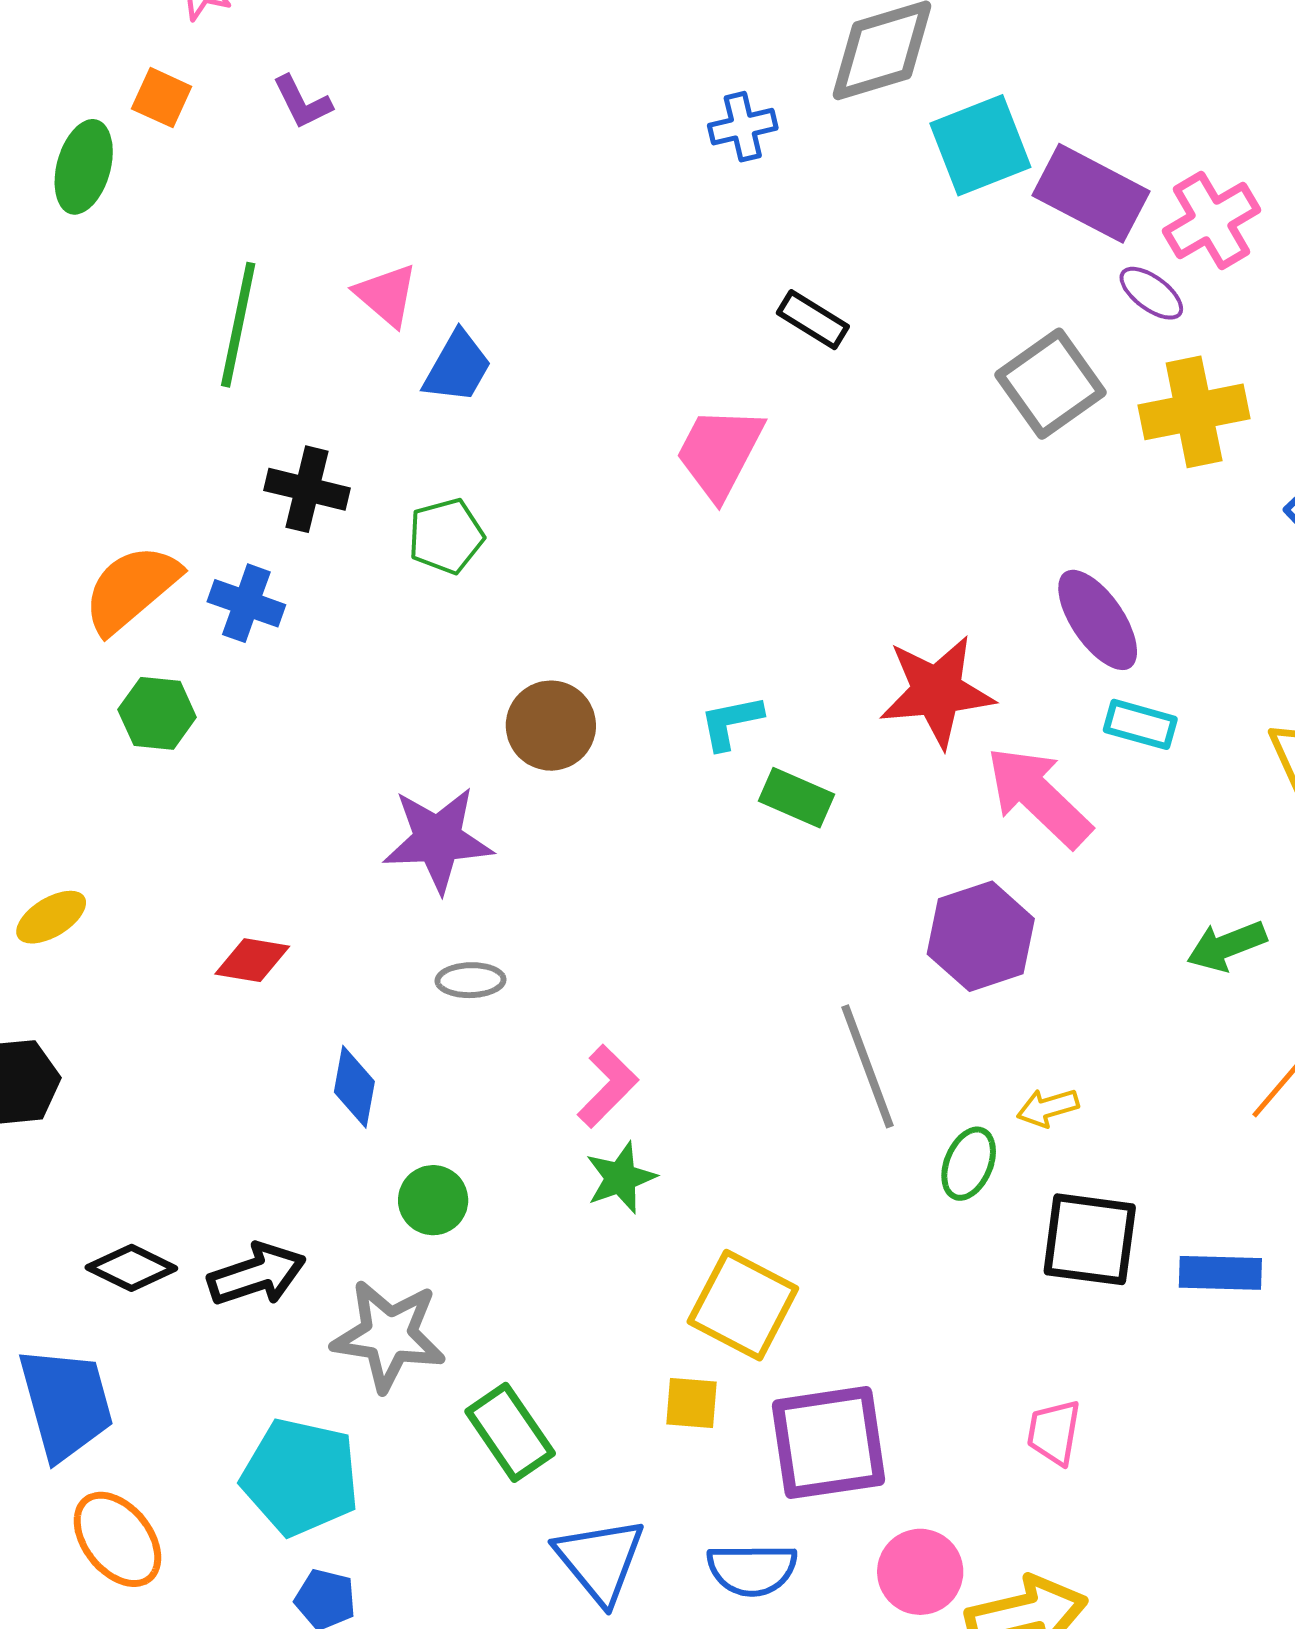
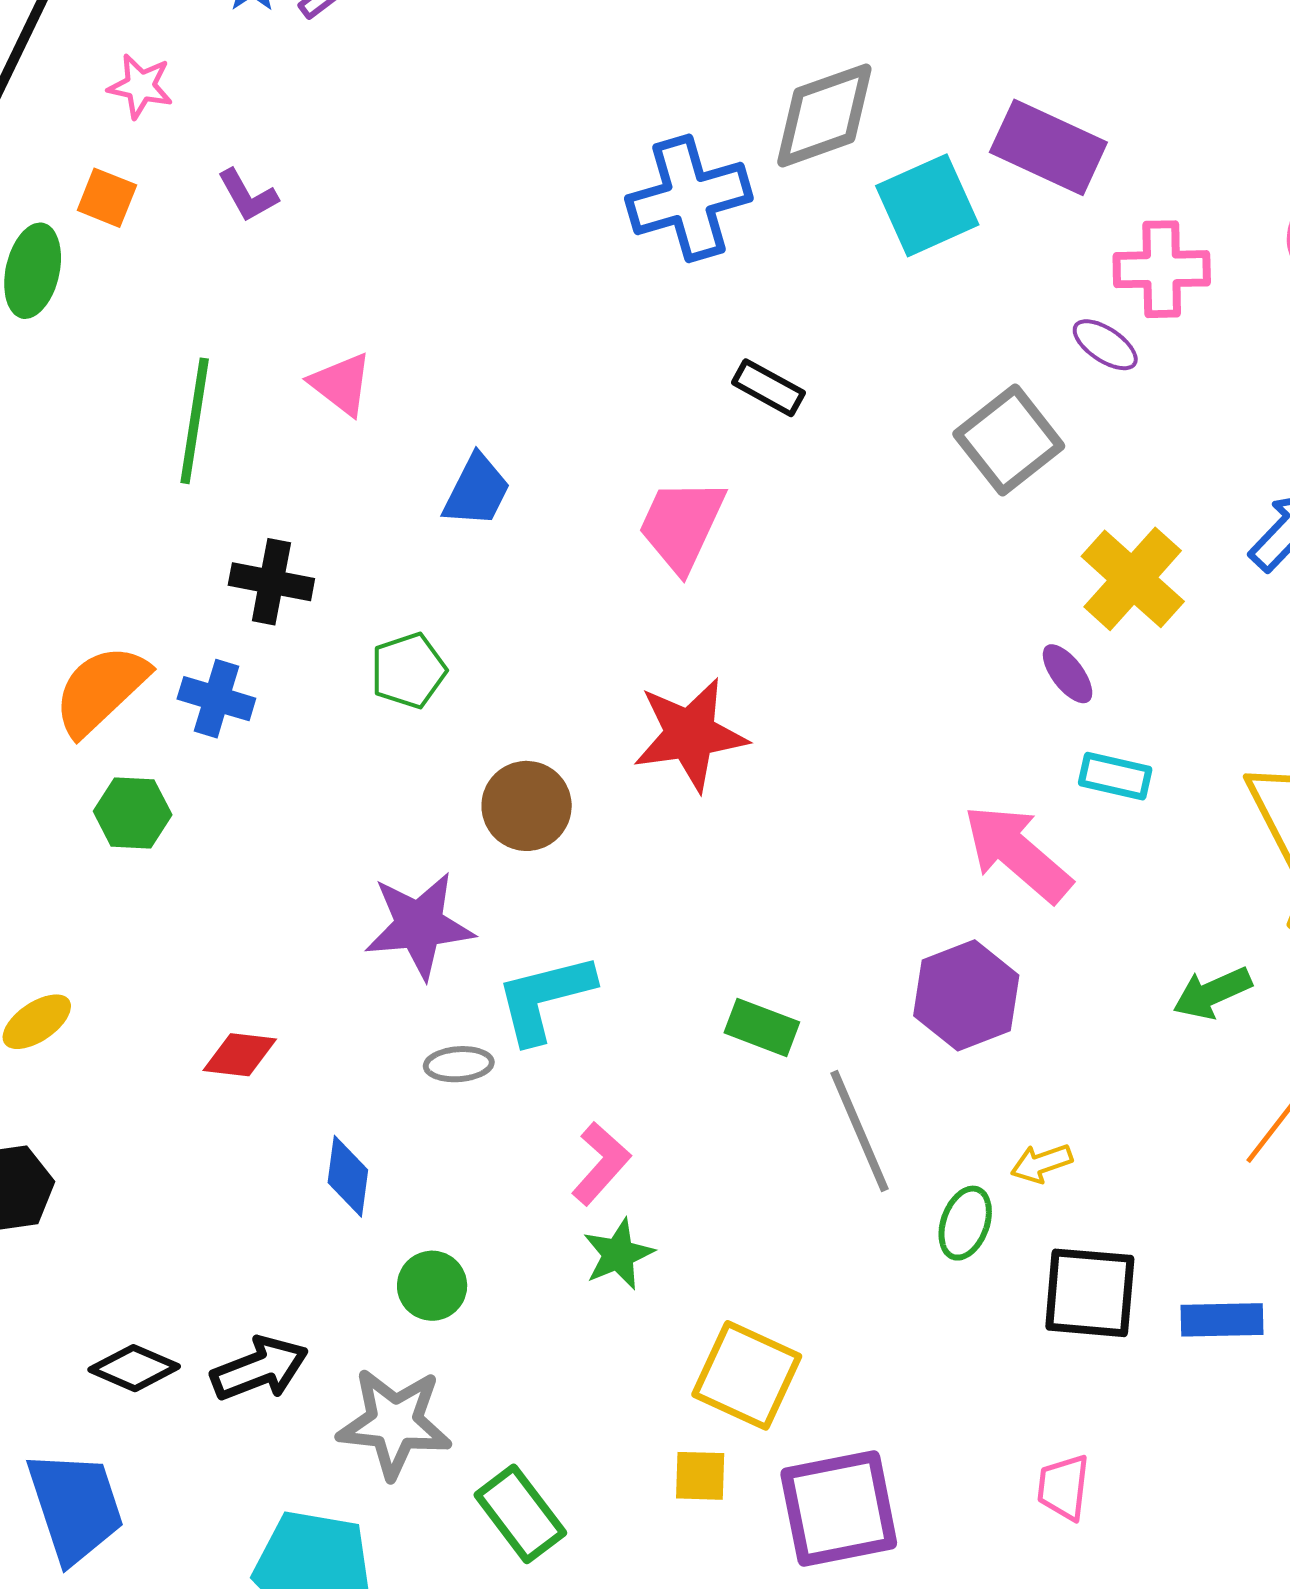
blue cross: (743, 127) -> (689, 198), size x1.8
purple rectangle: (1091, 193) -> (1048, 147), moved
pink cross: (1211, 220) -> (1162, 269), turned 32
blue trapezoid: (457, 367) -> (477, 491), moved
yellow cross: (1194, 412) -> (1133, 579), moved, turned -34
green pentagon: (446, 536) -> (408, 671), moved
purple ellipse: (1098, 620) -> (1068, 674), size x0.6
red star: (937, 691) -> (690, 734), moved
cyan L-shape: (731, 722) -> (545, 998), moved, size x1.6
green rectangle: (797, 798) -> (762, 1027), moved

